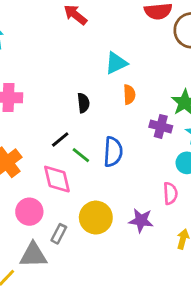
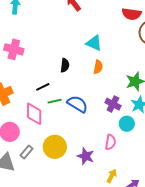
cyan triangle: (116, 63) -> (94, 43), turned 36
purple cross: (161, 126) -> (113, 104), moved
blue semicircle: (113, 152) -> (77, 104), turned -75
green line: (81, 155) -> (55, 101), turned -64

